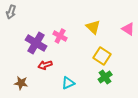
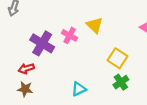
yellow triangle: (93, 27) -> (95, 25), moved
red arrow: (45, 65) -> (26, 68), moved

